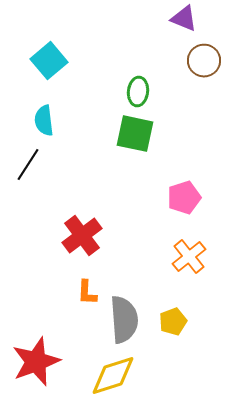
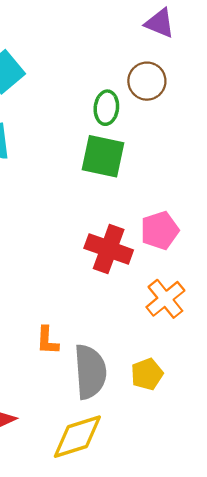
brown circle: (204, 61) -> (147, 81), moved
red cross: (82, 236) -> (109, 249), moved, turned -33

